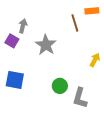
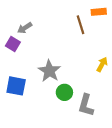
gray arrow: (23, 26) -> (25, 28), turned -136
gray star: (46, 45) -> (49, 71), moved

